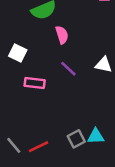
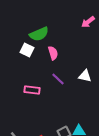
white square: (18, 53) -> (27, 50), moved

